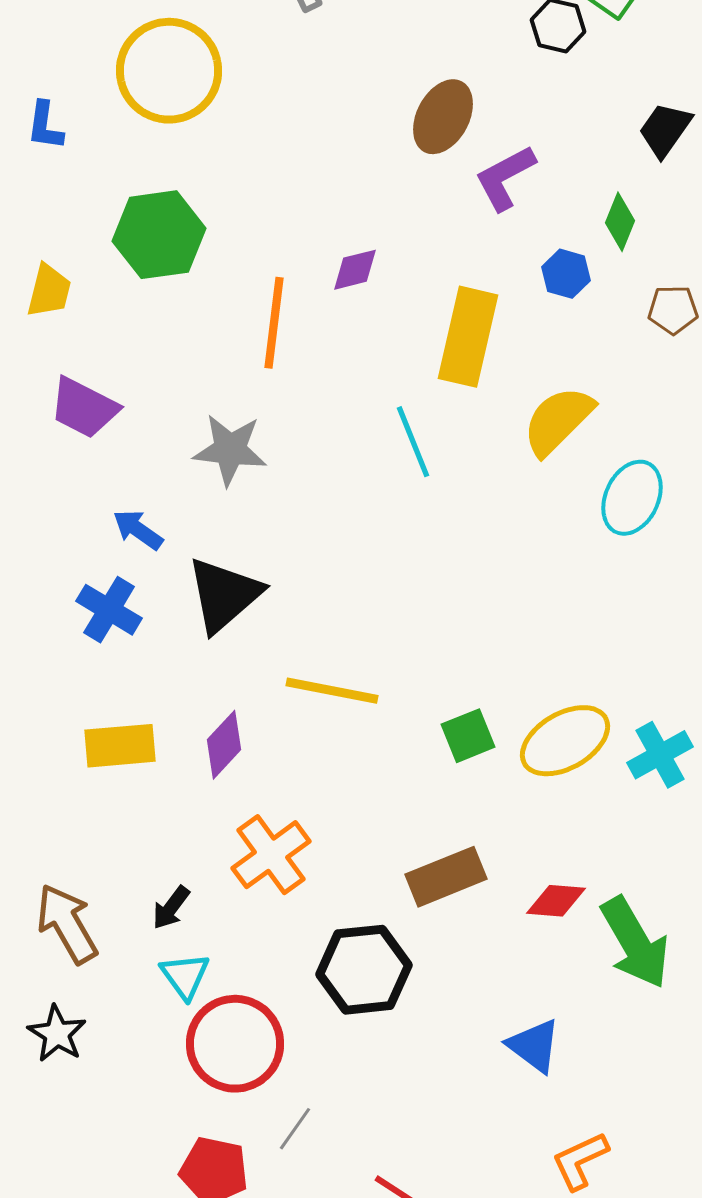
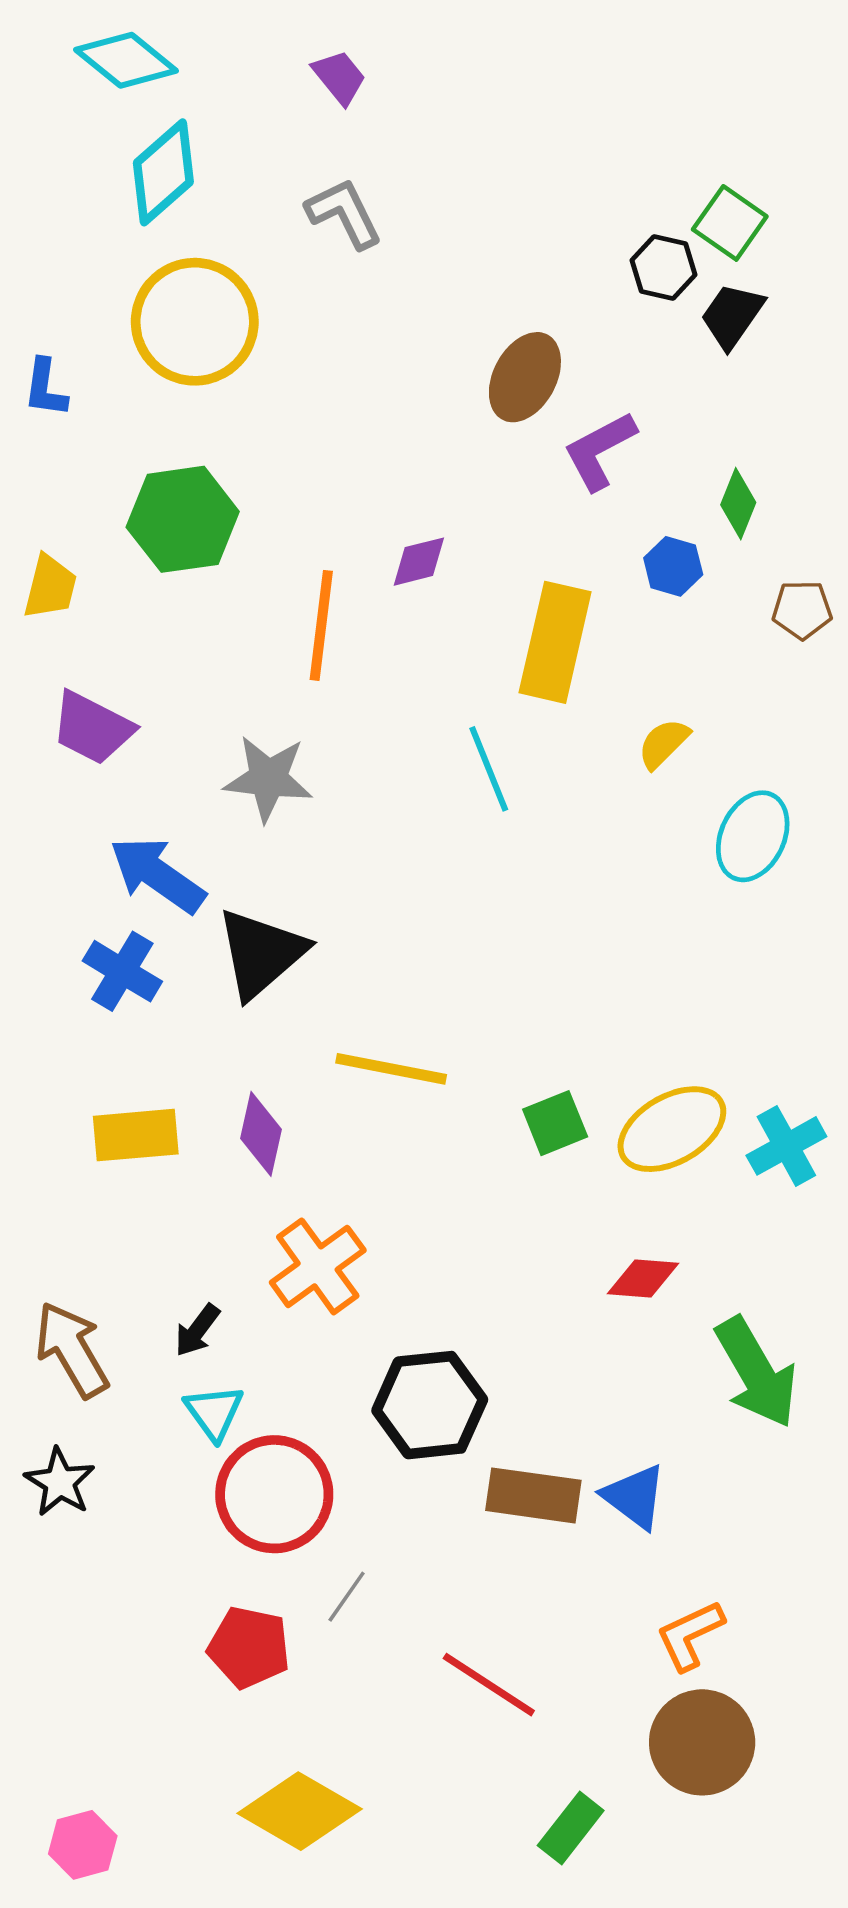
black trapezoid: (665, 130) -> (732, 316), moved
yellow semicircle: (558, 421) -> (663, 743), size x0.6
blue arrow: (138, 530) -> (157, 875), size x1.6
purple diamond: (224, 745) -> (261, 1134), turned -30
brown rectangle: (446, 877) -> (533, 1495), moved, turned 30
red diamond: (556, 901) -> (643, 1279), moved

